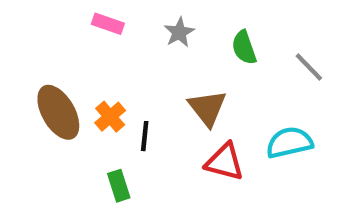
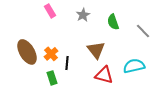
pink rectangle: (108, 24) -> (50, 11), turned 40
green rectangle: (119, 186) -> (52, 78), moved

